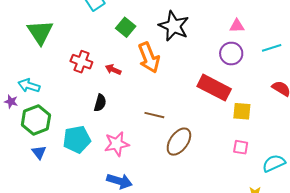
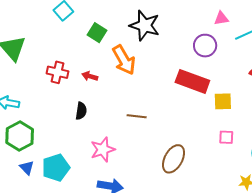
pink triangle: (237, 26) -> (221, 18), moved
cyan pentagon: (77, 140) -> (56, 168), moved
brown ellipse: (179, 142) -> (174, 159), moved

